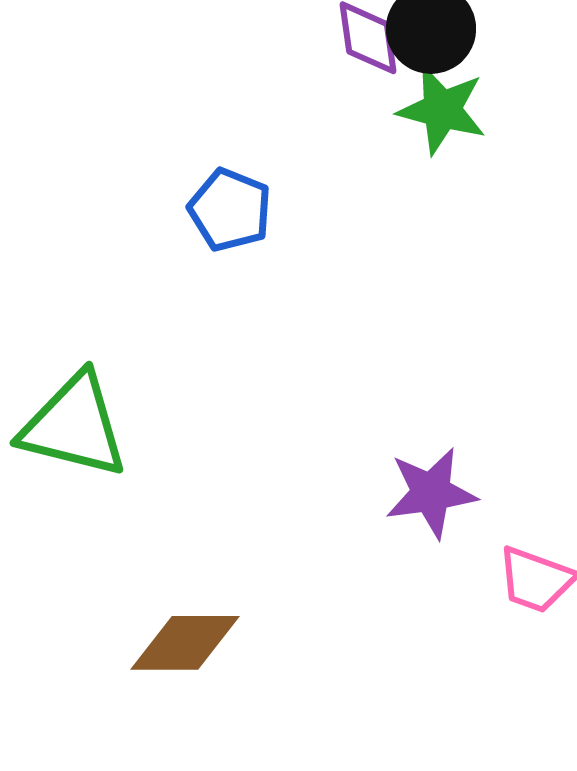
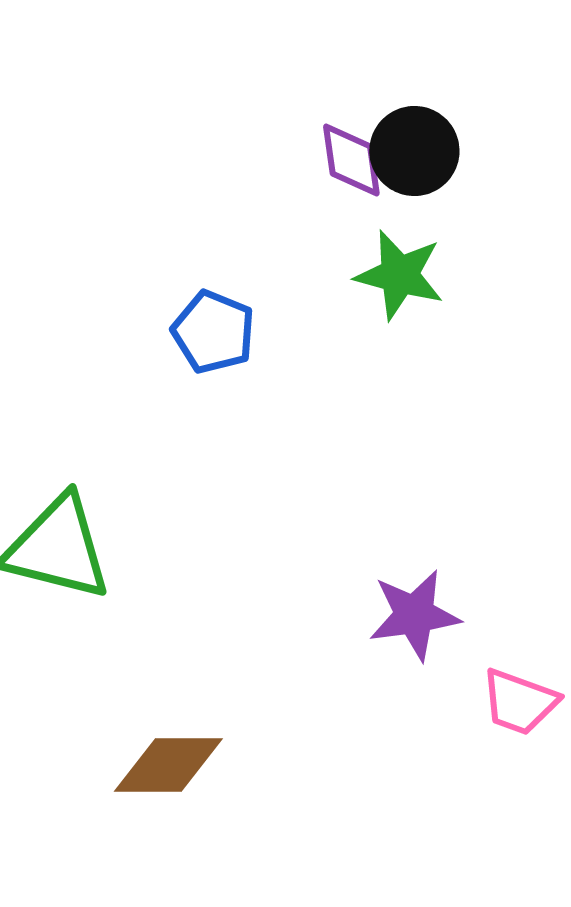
green star: (442, 110) -> (399, 275), moved

